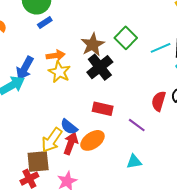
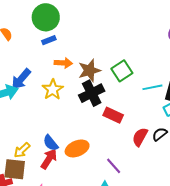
orange arrow: (56, 55) -> (63, 63), moved
red rectangle: (103, 109) -> (113, 115), moved
purple line: (137, 125) -> (114, 166), moved
yellow arrow: (52, 140) -> (22, 150), moved, size x0.7
orange ellipse: (92, 140) -> (77, 148), moved

